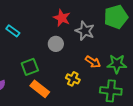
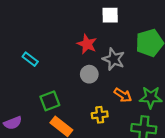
gray circle: (56, 44) -> (89, 74), moved
yellow cross: (73, 79) -> (100, 115), turned -32

